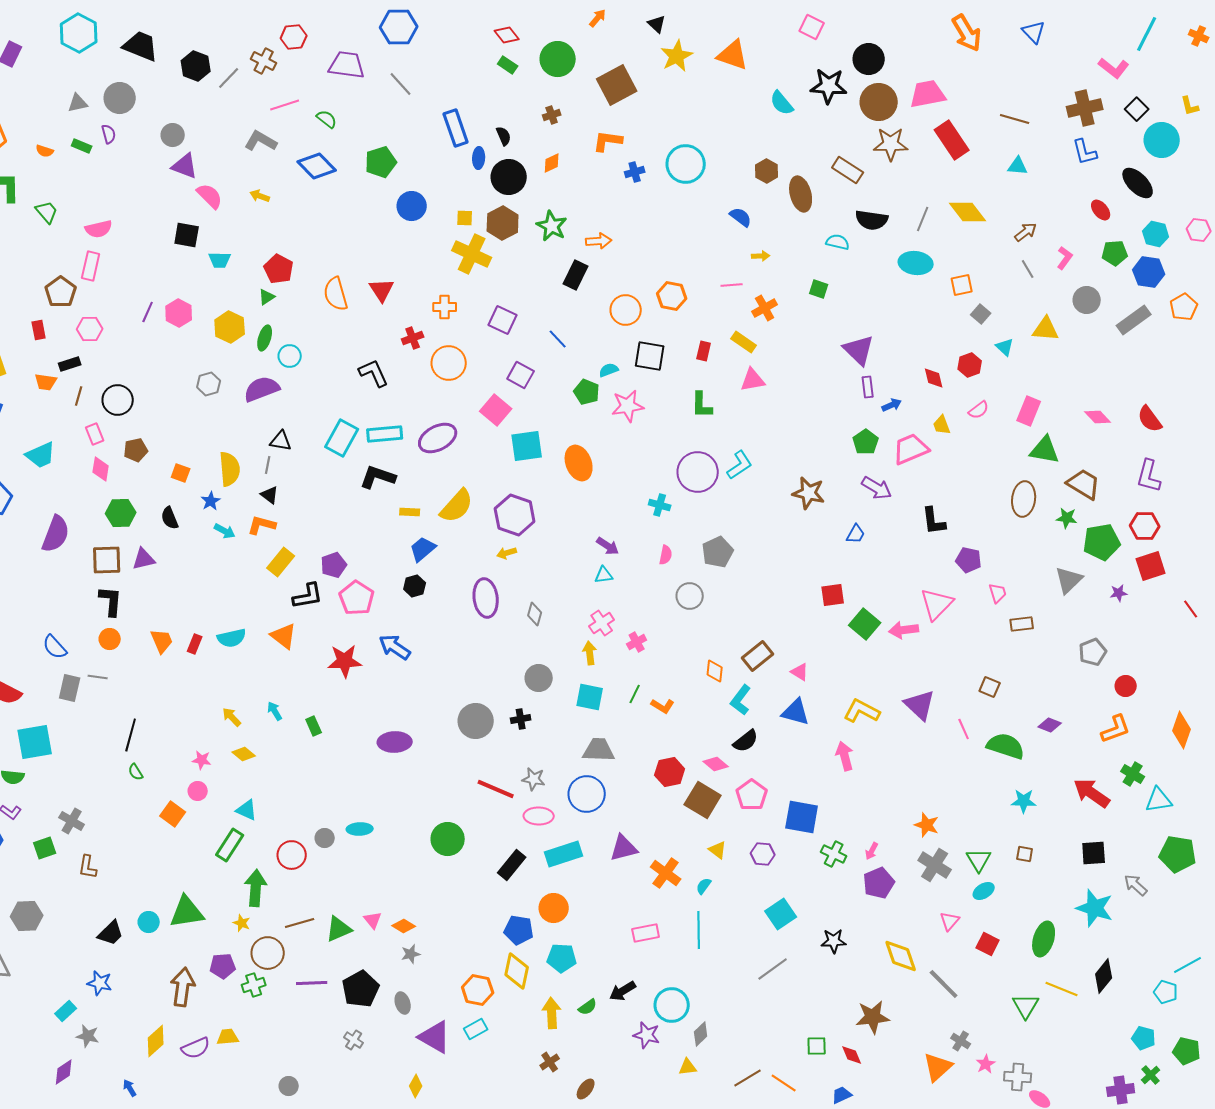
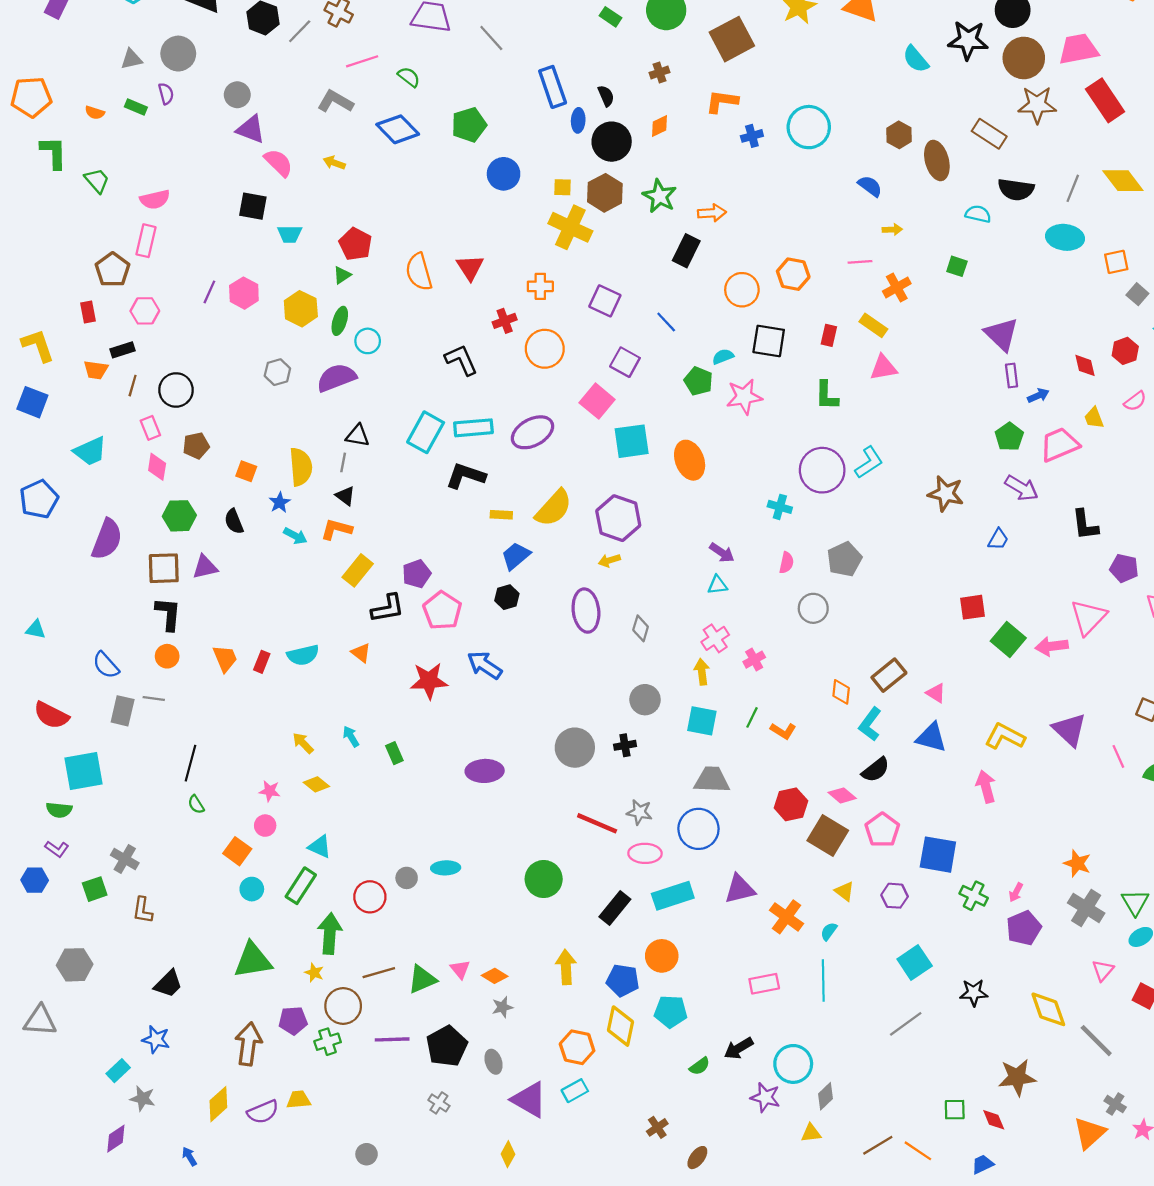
orange triangle: (284, 636) -> (361, 653), size x0.7
cyan circle: (149, 922) -> (252, 889), moved
yellow arrow: (552, 1013) -> (566, 967), moved

